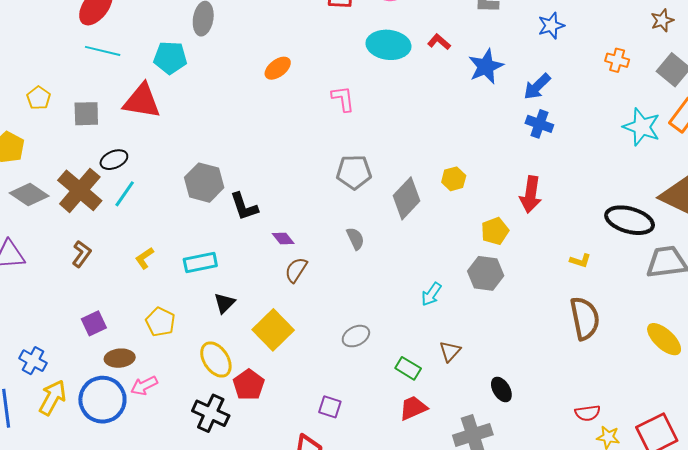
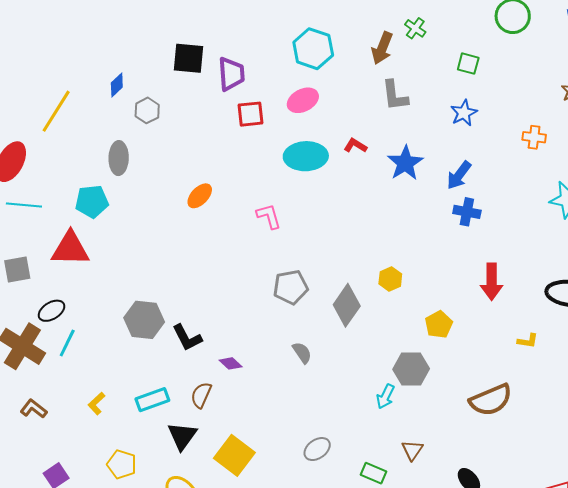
red arrow: (531, 194) -> (492, 282), moved
brown L-shape: (82, 254) -> (34, 409), turned -80
brown semicircle: (296, 270) -> (201, 395), moved
gray hexagon: (486, 273) -> (411, 369), moved
black triangle: (225, 303) -> (182, 436), size x1.4
brown semicircle: (585, 318) -> (491, 400), moved, turned 87

